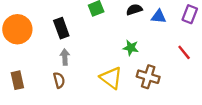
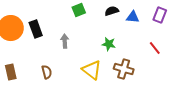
black rectangle: (61, 28) -> (36, 29), moved
gray arrow: (65, 57) -> (65, 41), moved

